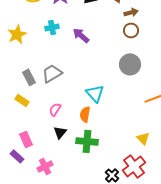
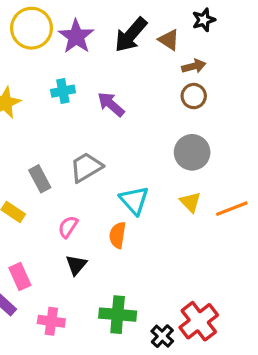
gray trapezoid: (52, 73) -> (86, 167), moved
gray rectangle: (29, 77) -> (40, 179), moved
yellow triangle: (143, 138) -> (190, 202), moved
green cross: (87, 141) -> (118, 315), moved
pink cross: (45, 166) -> (51, 321), turned 35

